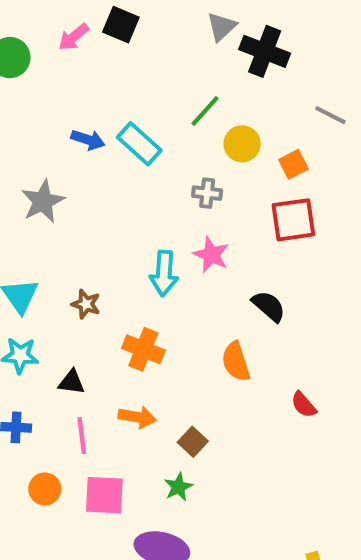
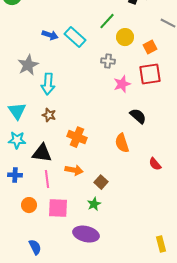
pink star: (211, 255) -> (122, 84), moved, turned 30
cyan arrow: (164, 273) -> (48, 84), moved
black triangle: (72, 382) -> (42, 153), size x1.5

